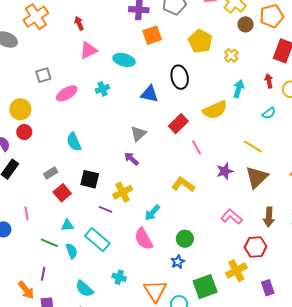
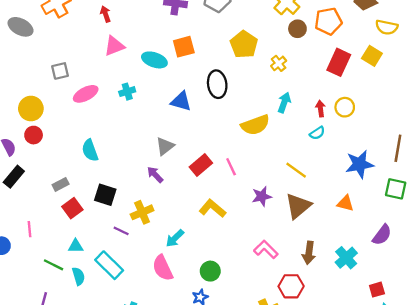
orange square: (152, 35) -> (184, 47), moved
red arrow: (269, 81) -> (320, 109), moved
red rectangle: (178, 124) -> (201, 165), moved

